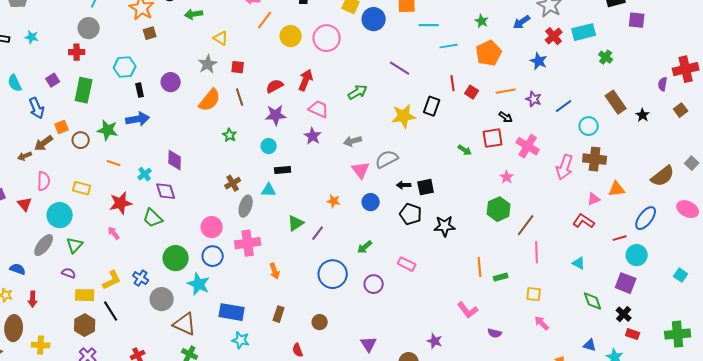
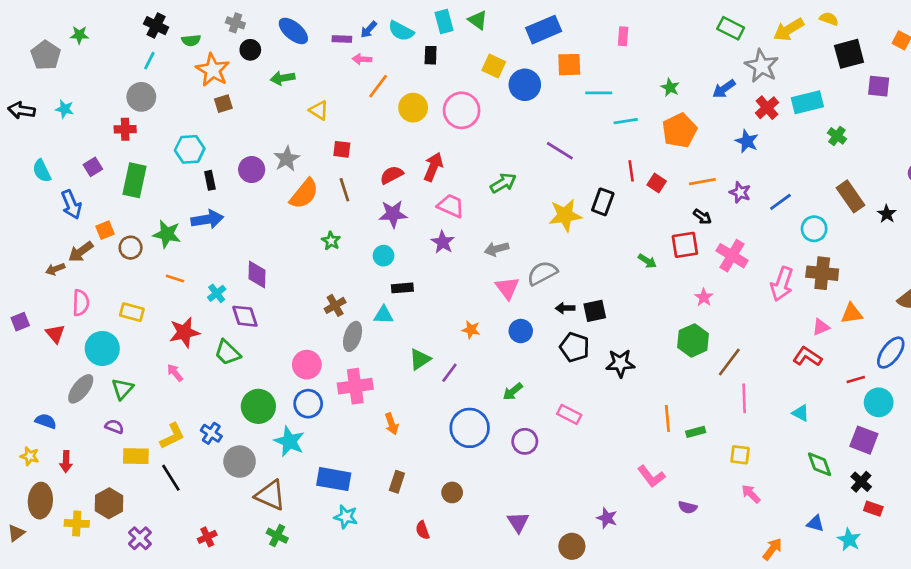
gray star: (208, 64) -> (287, 159), moved
brown hexagon: (85, 325) -> (109, 503), moved

